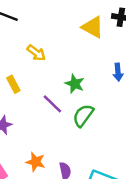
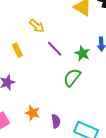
green star: (75, 84) -> (82, 53), moved
purple line: (52, 104) -> (55, 49), moved

